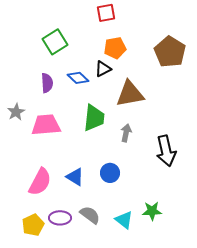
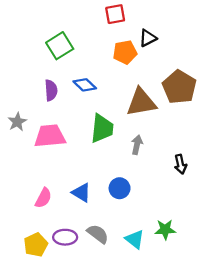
brown pentagon: (170, 52) -> (179, 87), moved
black triangle: (103, 69) -> (148, 38), moved
black arrow: (166, 151) -> (180, 164), size x0.6
pink semicircle: (40, 182) -> (43, 198), size x0.7

